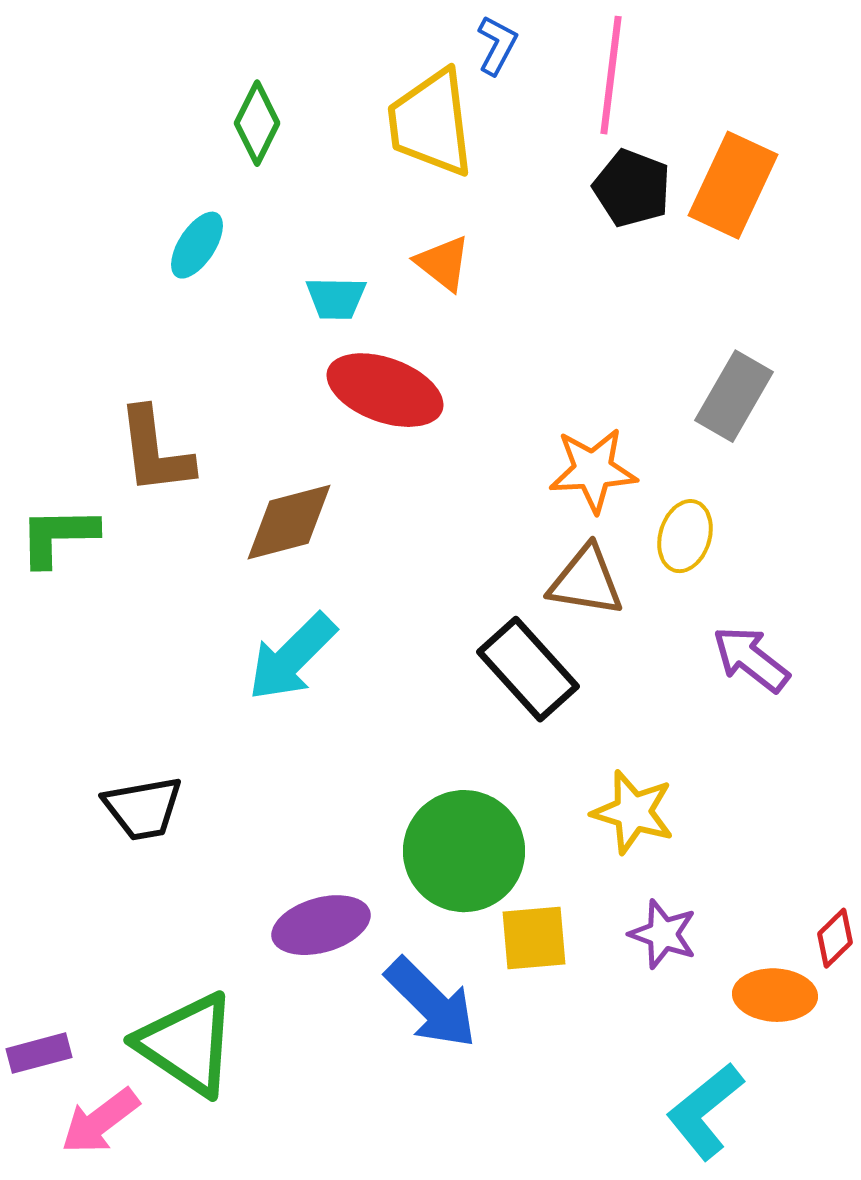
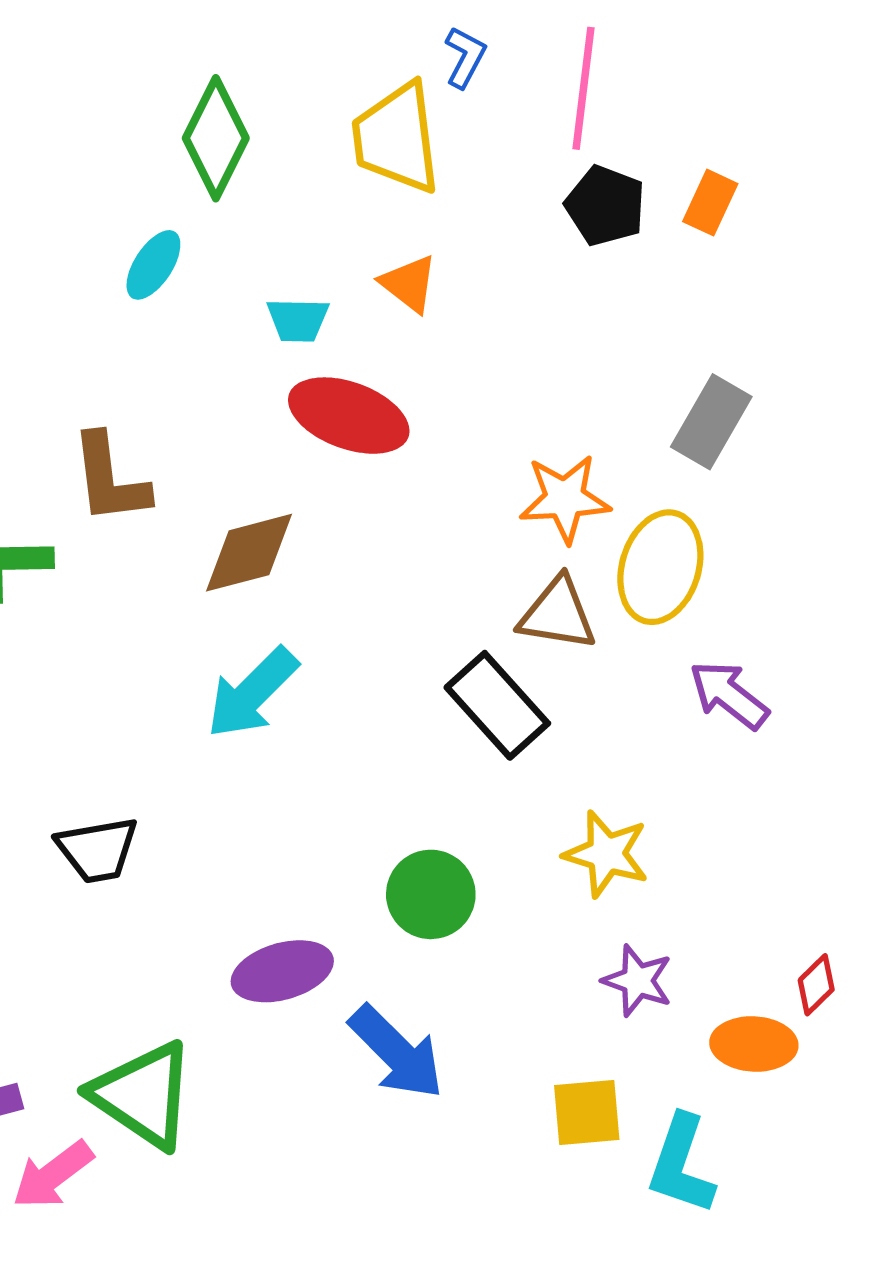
green diamond: (257, 123) -> (216, 138), size x1.4
orange rectangle: (733, 185) -> (710, 203), size x0.6
yellow ellipse: (685, 536) -> (660, 567), size x1.5
green circle: (464, 851) -> (431, 894), size x0.7
yellow square: (534, 938) -> (587, 1113), moved
cyan L-shape: (705, 1111) -> (681, 1164), turned -32

